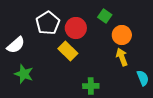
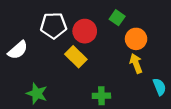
white pentagon: (48, 23) -> (54, 26), turned 30
green star: (24, 74) -> (37, 94), moved

